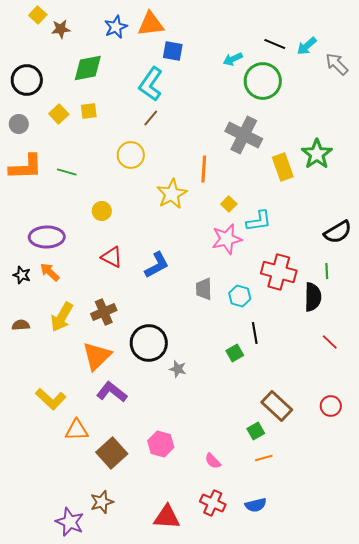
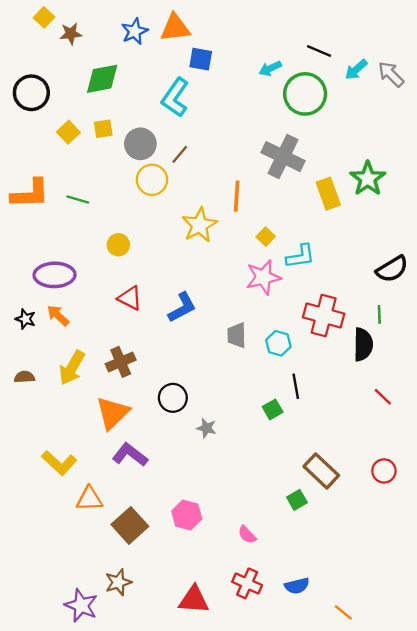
cyan arrow: (307, 46) -> (356, 70), moved
brown line: (151, 118) -> (180, 154), moved
gray circle: (19, 124) -> (140, 144), moved, size x1.4
black circle: (149, 343) -> (173, 398), size x0.7
orange line: (264, 458) -> (343, 612), moved, turned 54

